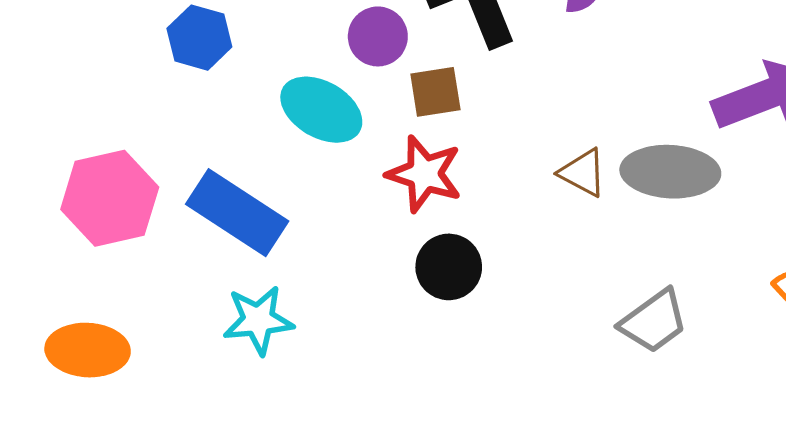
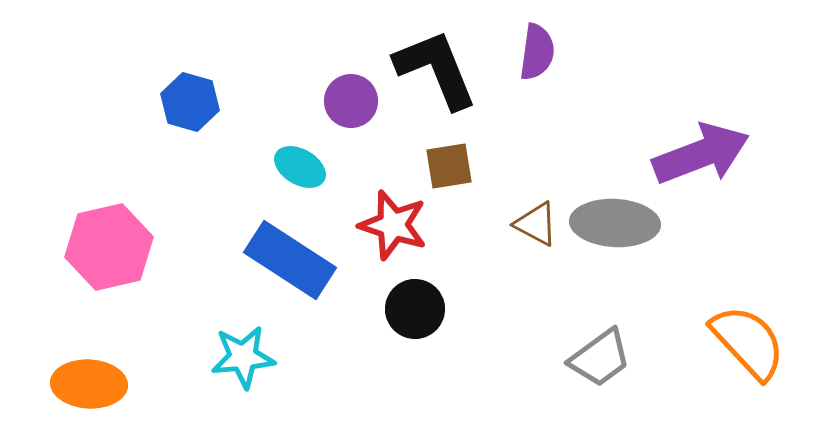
brown square: (435, 92) -> (449, 166), moved
cyan ellipse: (321, 110) -> (300, 167), size x0.7
blue rectangle: (237, 213) -> (290, 260), moved

